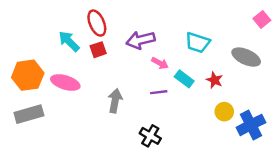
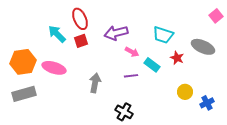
red star: (215, 80) -> (177, 58), moved
blue cross: (251, 125) -> (207, 103), size x0.6

